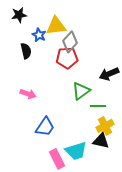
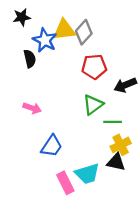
blue star: (39, 35) -> (45, 40), size x1.5
gray diamond: (70, 42) -> (84, 32), moved
red pentagon: (67, 58) -> (94, 67), moved

